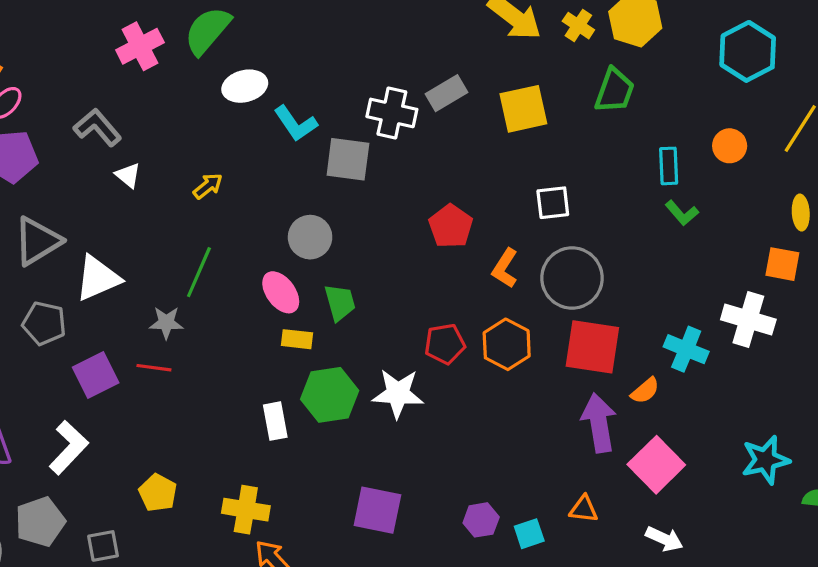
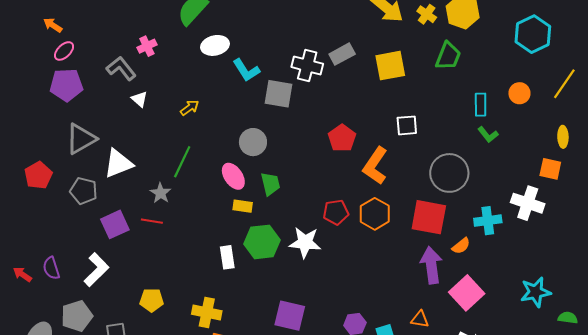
pink cross: (140, 46) -> (147, 46), moved, size x0.7
orange L-shape: (505, 268) -> (375, 166), size x1.5
gray circle: (572, 278) -> (449, 173), moved
gray star: (166, 323) -> (161, 193), turned 30
cyan cross: (686, 349) -> (488, 221), turned -32
yellow pentagon: (158, 493) -> (152, 300), turned -30

